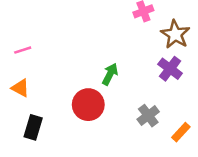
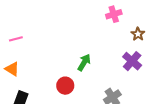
brown star: (175, 34) -> (138, 34), size x0.6
red circle: (88, 105) -> (65, 86), size x0.7

